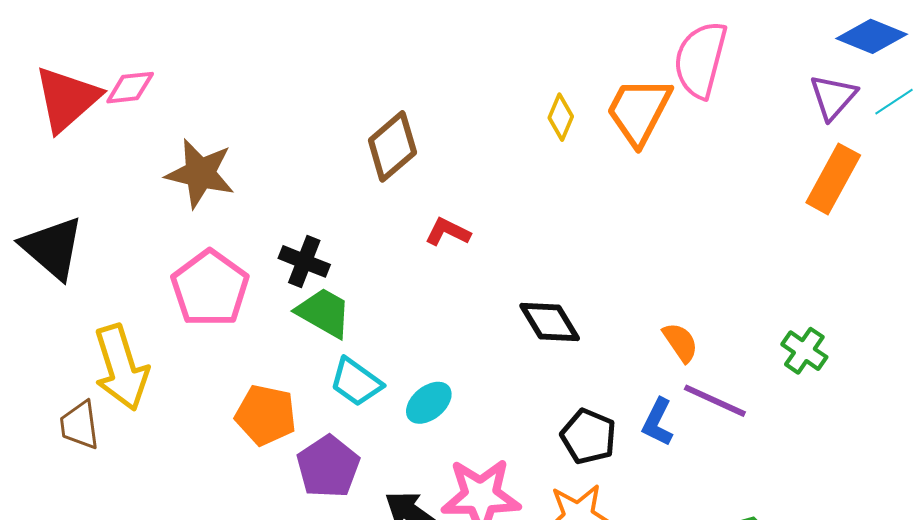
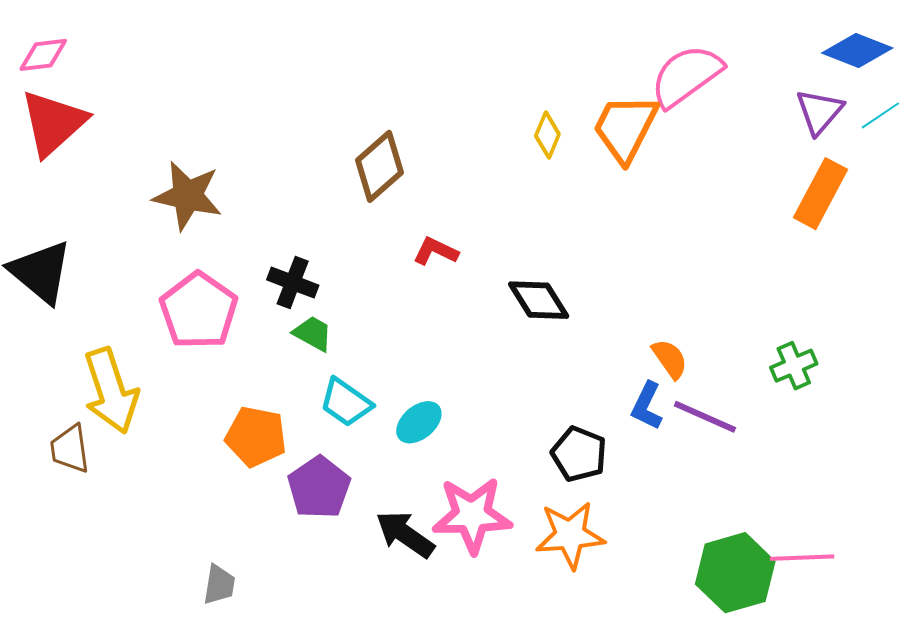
pink semicircle: (700, 60) -> (686, 76), turned 40
pink diamond: (130, 88) -> (43, 55), moved
green trapezoid: (324, 313) -> (313, 333), size x0.7
black diamond: (550, 322) -> (539, 300), moved
green cross: (804, 351) -> (794, 366), turned 33
blue L-shape: (658, 422) -> (647, 406), moved

